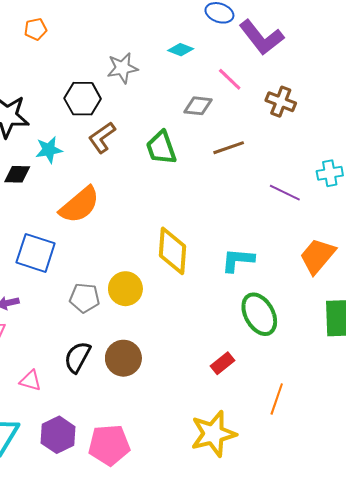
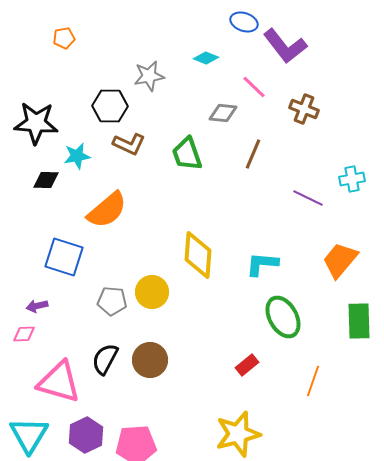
brown L-shape: (102, 137) -> (129, 144), turned -120
brown line: (229, 148) -> (253, 154), turned -48
pink triangle: (30, 381) -> (59, 382), size x2.0
orange line: (277, 399) -> (313, 381), moved

